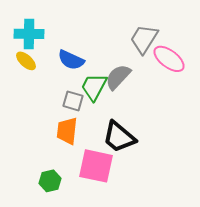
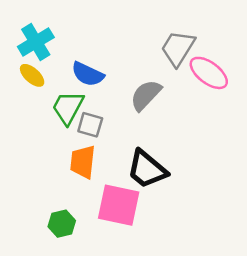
cyan cross: (29, 34) -> (36, 42), turned -32
green trapezoid: (94, 87) -> (68, 108), moved

